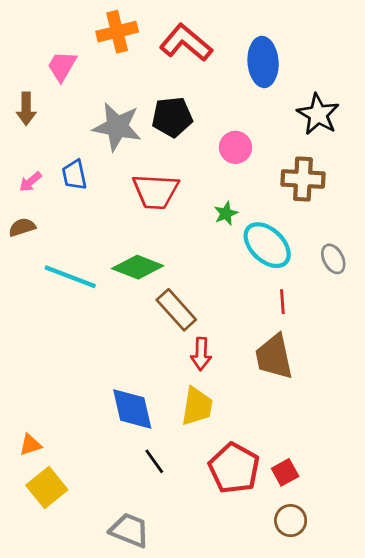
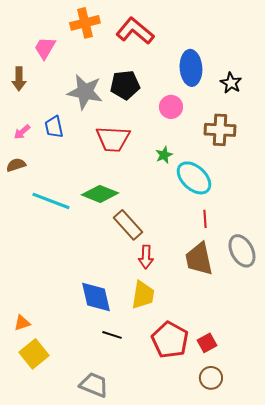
blue ellipse: (263, 62) -> (191, 68), moved
black star: (318, 114) -> (231, 83), size x0.7
gray ellipse: (333, 259) -> (242, 251), moved, size x1.5
black line: (154, 461) -> (112, 335), turned -36

